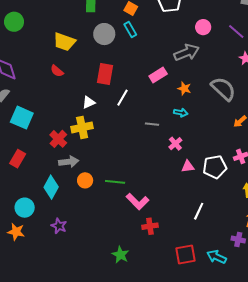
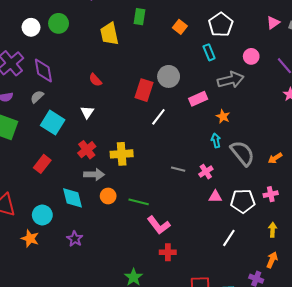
cyan rectangle: (130, 30) -> (209, 52), moved
gray circle: (104, 34) -> (169, 76), moved
yellow trapezoid: (64, 42) -> (109, 34), moved, turned 50
gray semicircle: (223, 89) -> (242, 153), moved
white triangle: (89, 102) -> (87, 112), moved, turned -40
cyan arrow: (181, 113) -> (216, 141), turned -120
gray line: (152, 124) -> (178, 169), moved
yellow cross: (82, 127) -> (122, 154), moved
cyan diamond: (51, 187) -> (73, 198), turned -50
white line: (199, 211) -> (229, 238), moved

